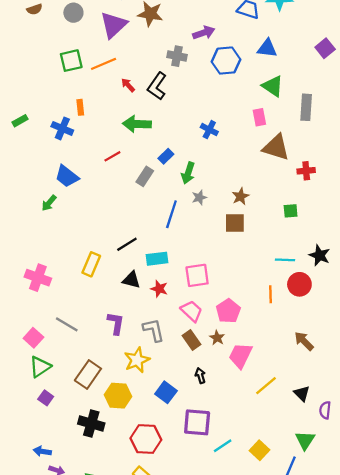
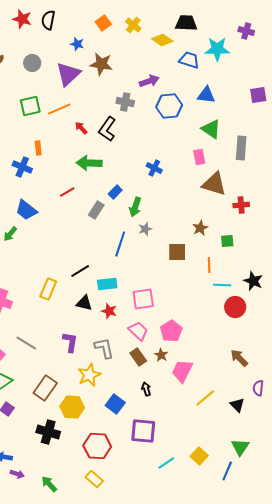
purple square: (325, 48) -> (258, 95), turned 30
brown star: (240, 196) -> (200, 228), moved
orange line: (271, 294) -> (209, 265), moved
purple semicircle: (325, 410) -> (258, 388), moved
cyan line: (223, 446) -> (166, 463), moved

